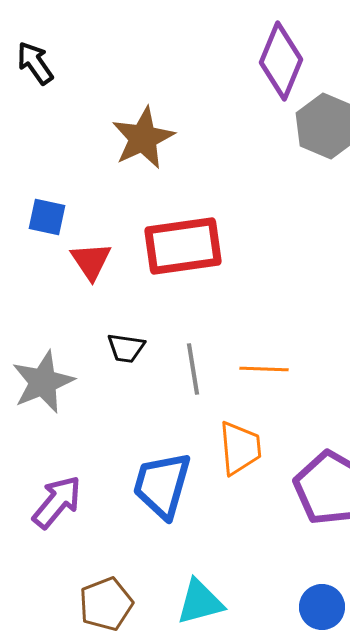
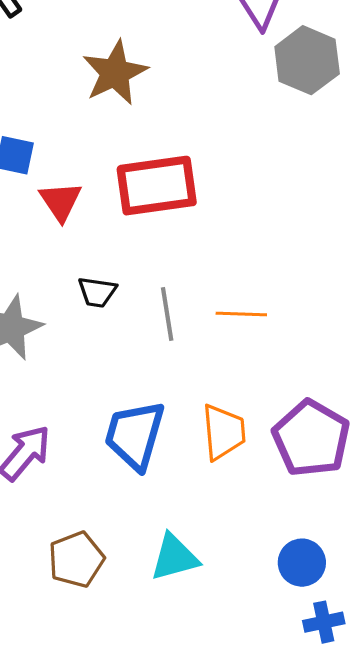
orange trapezoid: (240, 448) -> (224, 432), moved

